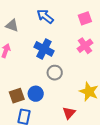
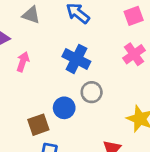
gray triangle: (12, 25) -> (31, 15), moved
blue circle: (36, 94) -> (64, 108), moved

